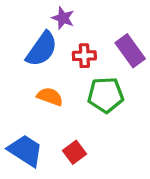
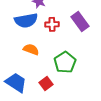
blue semicircle: (42, 49) -> (26, 20), turned 45
green pentagon: (106, 95) -> (65, 62), moved, turned -30

